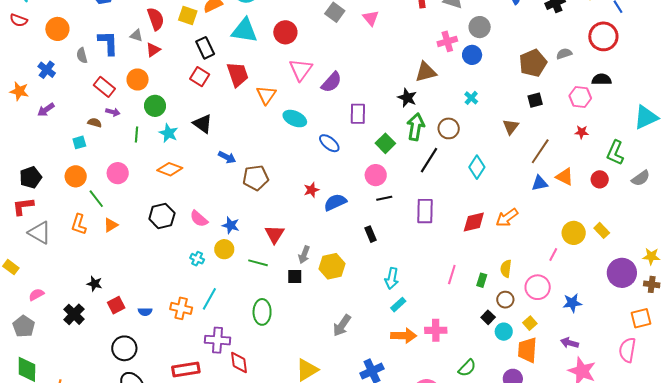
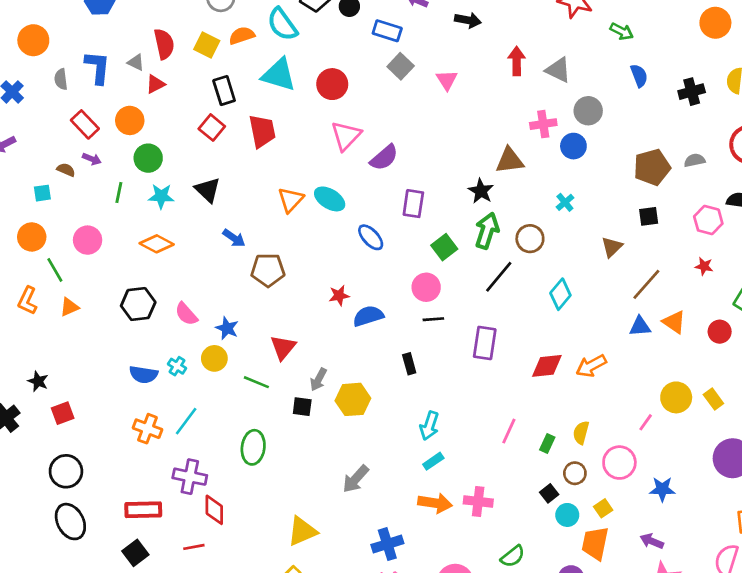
orange triangle: (266, 95) -> (291, 200), moved
cyan star: (168, 133) -> (161, 196), turned -30
blue semicircle: (145, 312) -> (144, 374), moved, size x1.5

